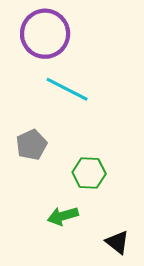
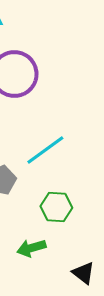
cyan line: (67, 89) -> (45, 150), moved, turned -63

